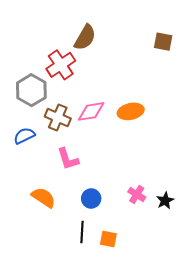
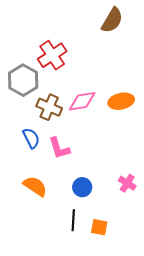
brown semicircle: (85, 37) -> (112, 20), moved
blue semicircle: (24, 136) -> (31, 138), moved, turned 90

